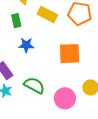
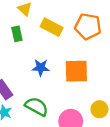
blue star: (26, 45) -> (41, 68), moved

